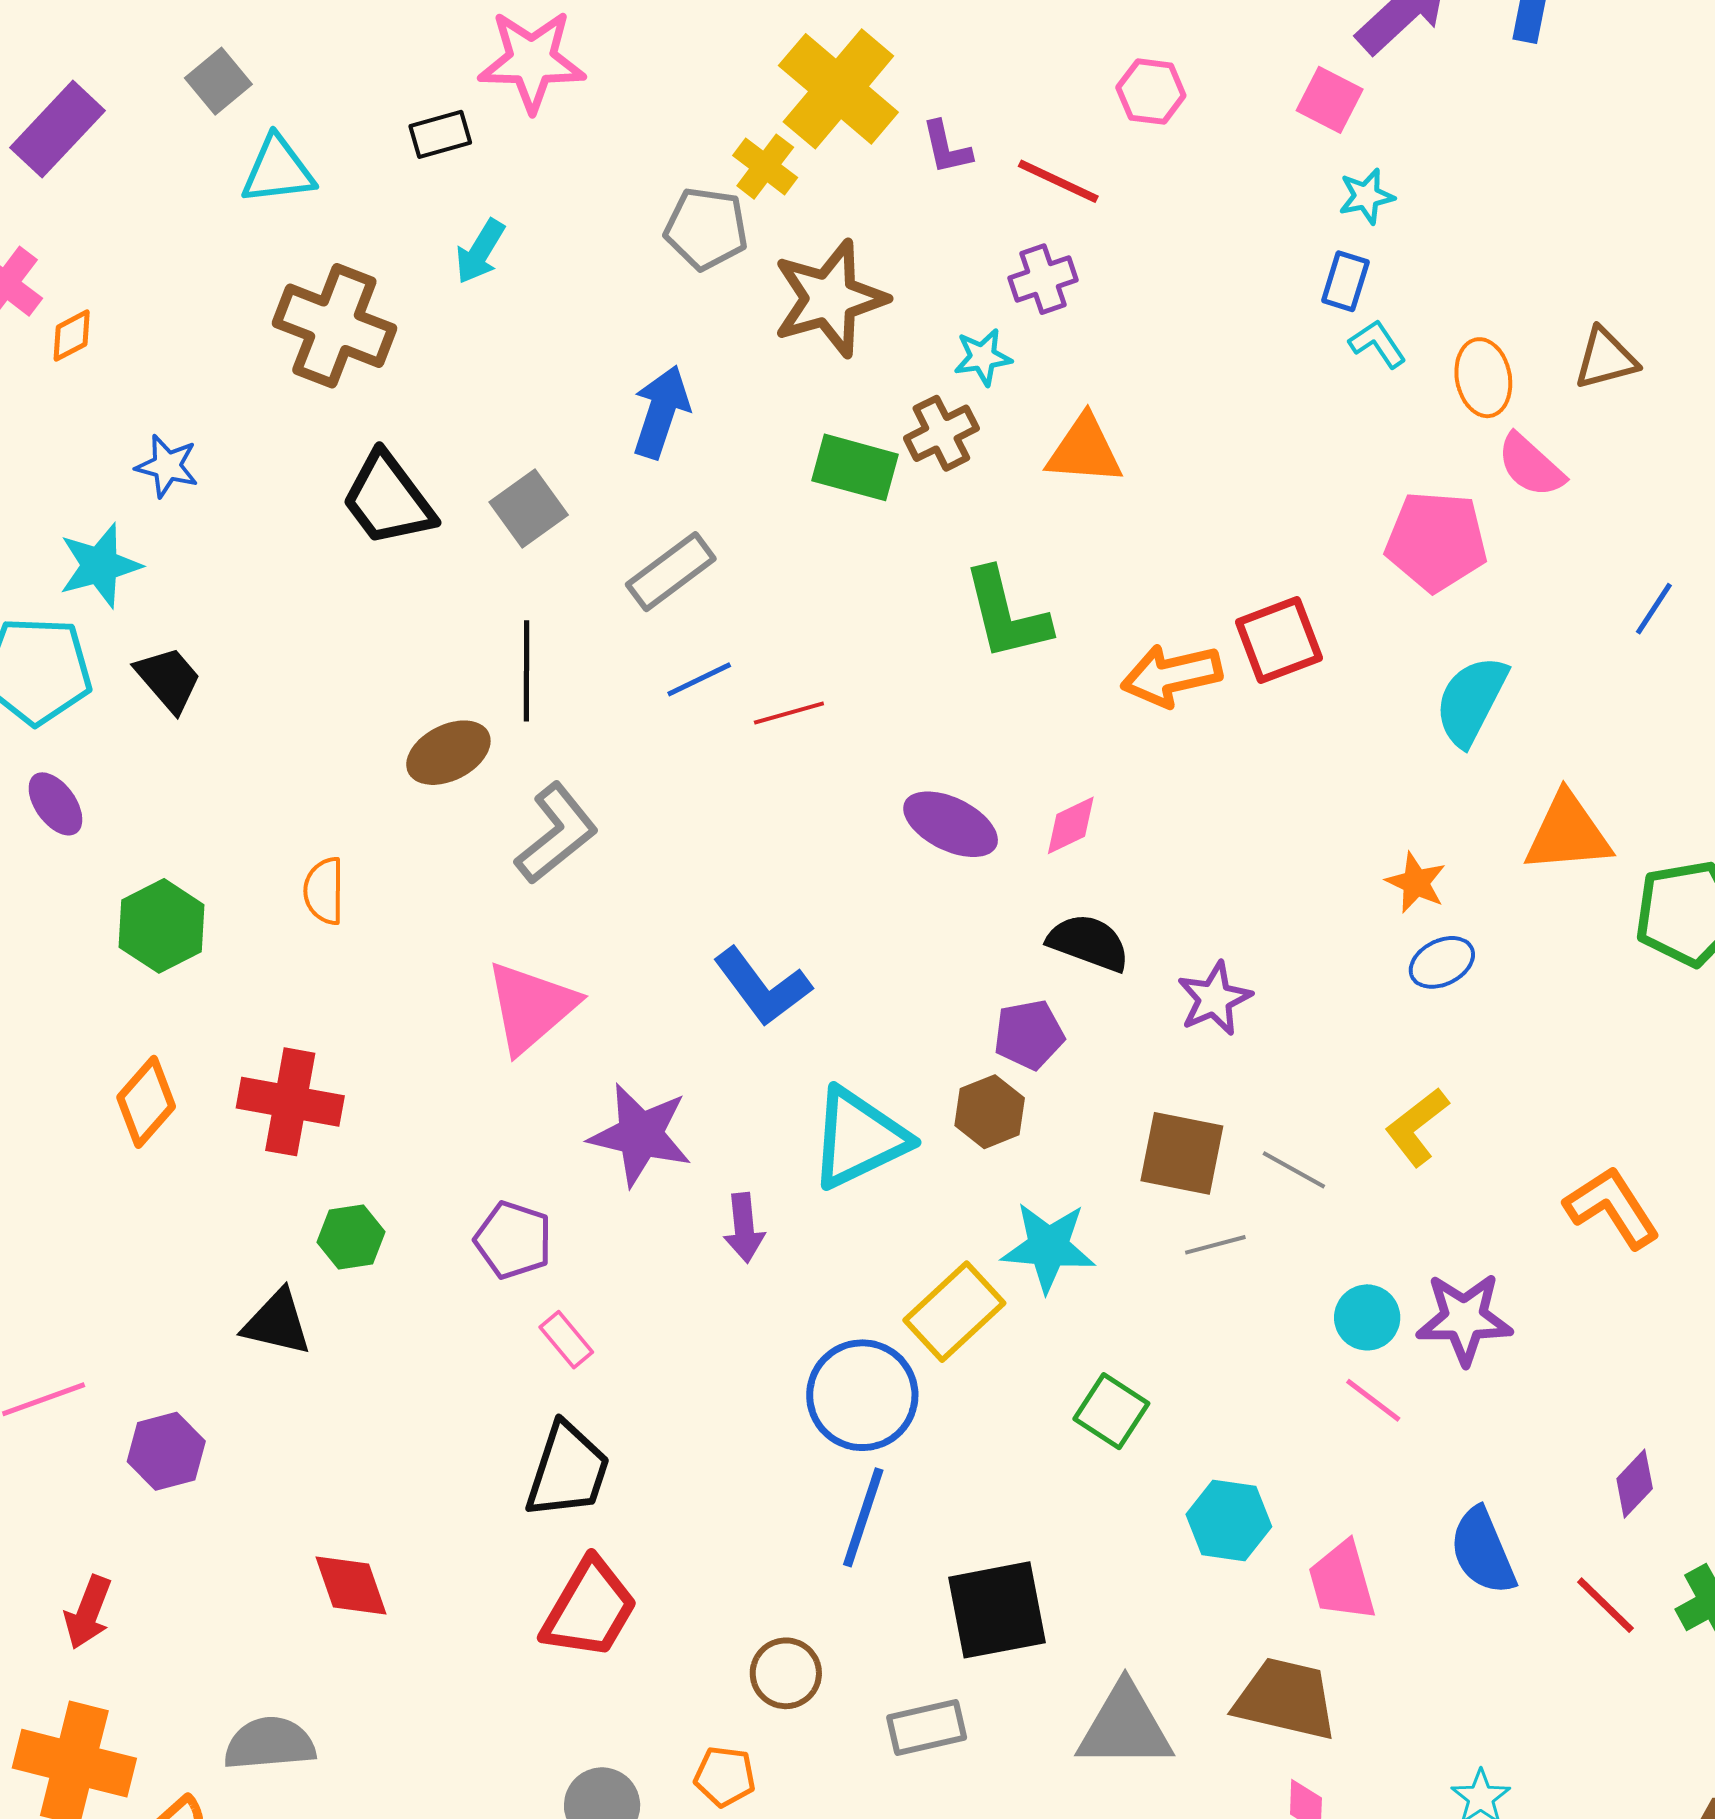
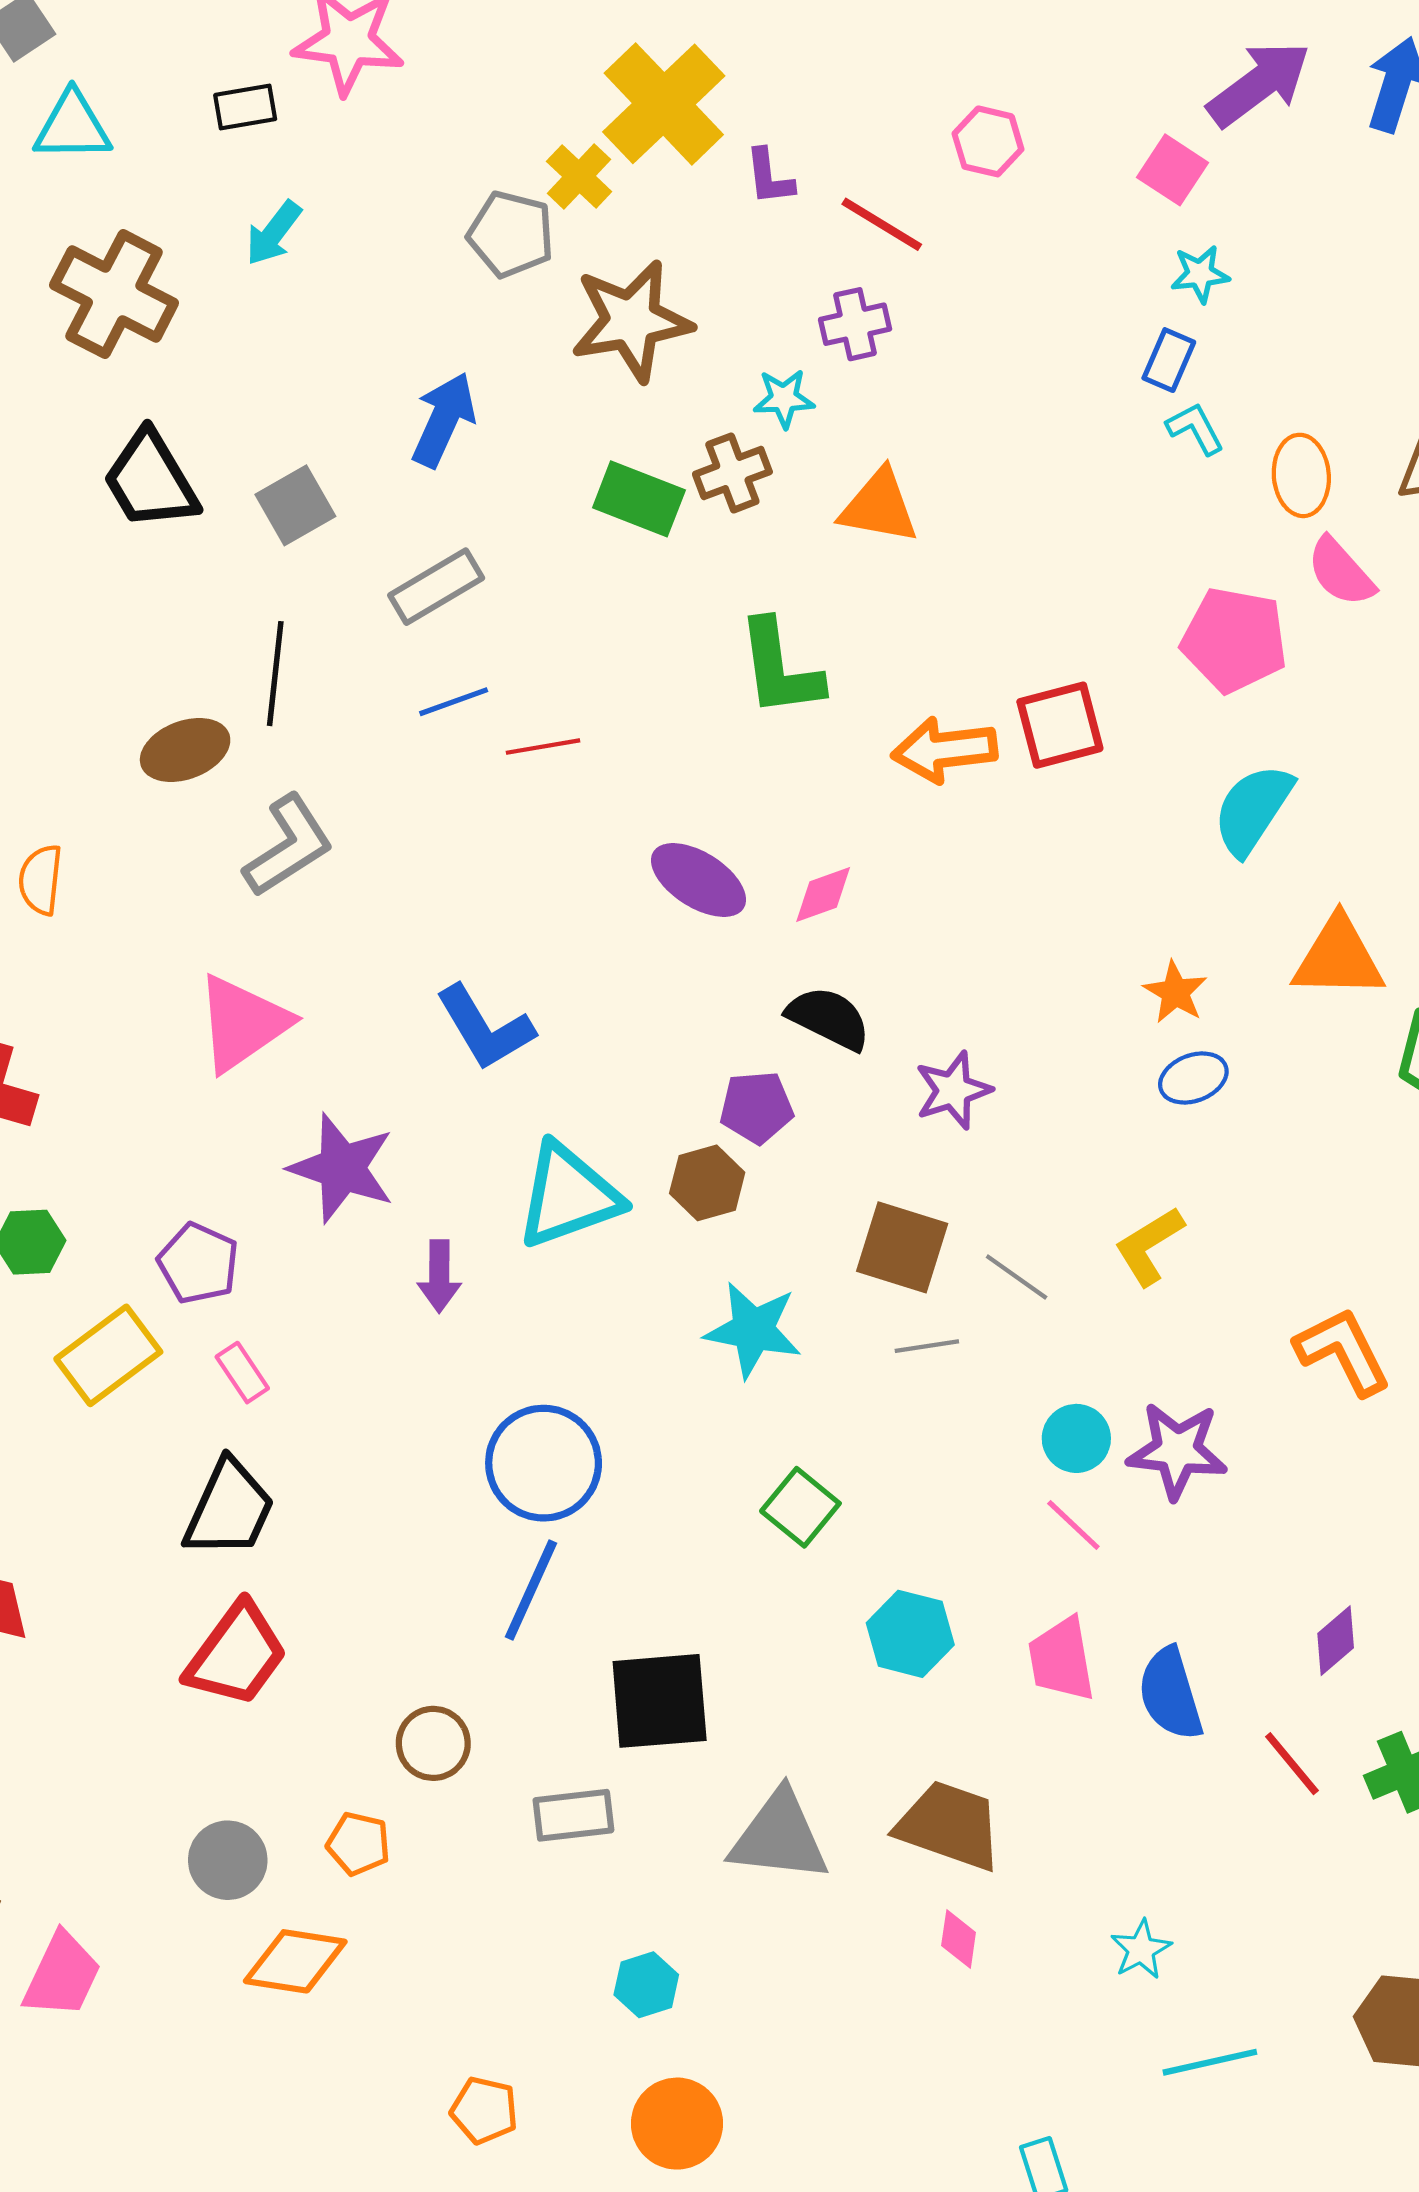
yellow rectangle: (954, 1312) -> (108, 1355), moved
pink trapezoid: (1342, 1581) -> (1062, 1659), moved

